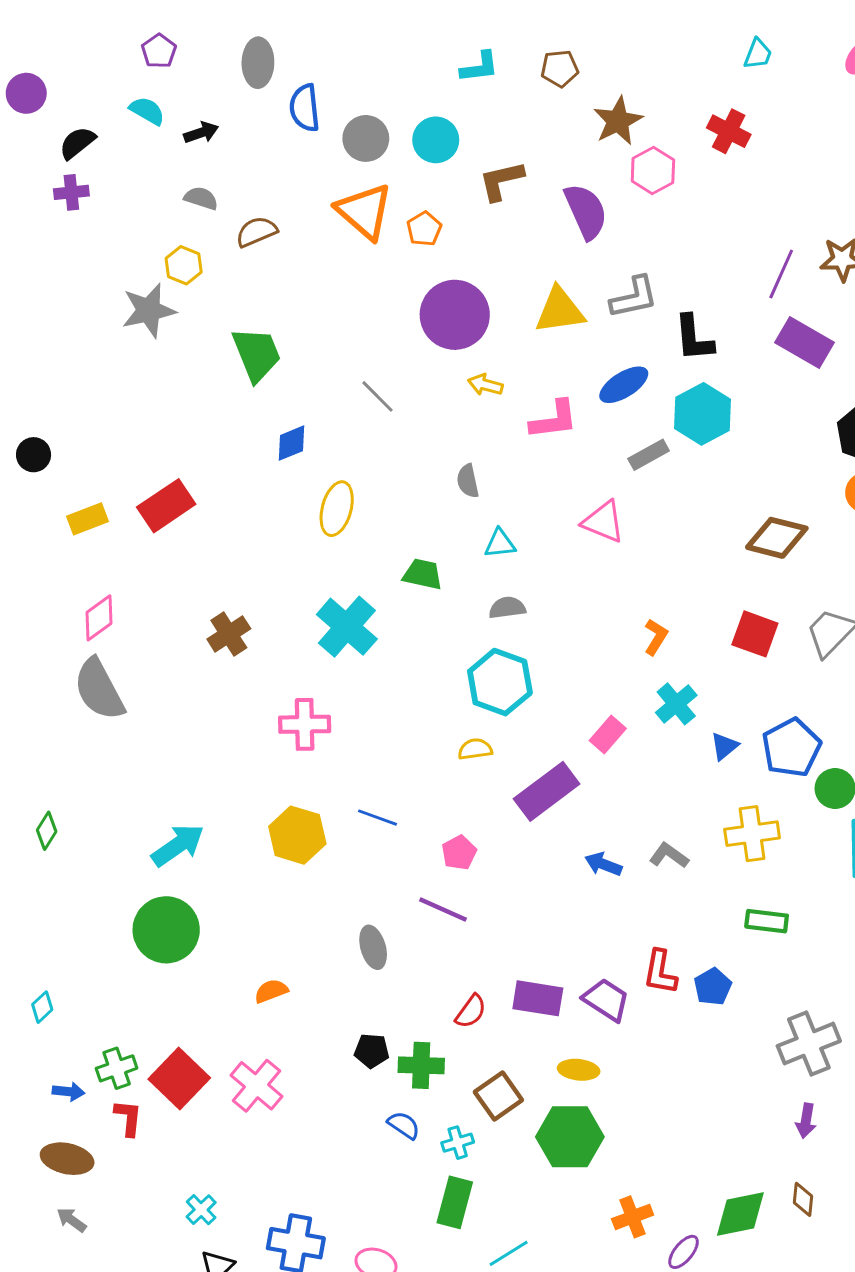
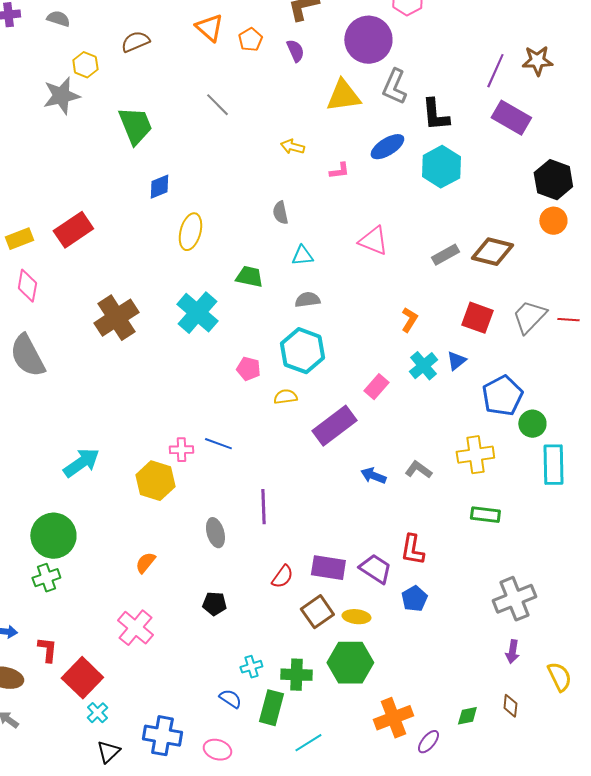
gray semicircle: (201, 198) -> (58, 19), moved
orange triangle: (364, 211) -> (209, 28), size x0.7
purple semicircle: (586, 211) -> (295, 51), moved, size x0.6
gray L-shape: (634, 297) -> (394, 87), turned 126
purple circle: (455, 315) -> (368, 40), moved
gray line: (377, 396) -> (217, 105), moved
pink L-shape: (554, 420) -> (339, 171), size x0.6
gray rectangle: (649, 455) -> (445, 255), moved
pink diamond: (99, 618) -> (27, 286), moved, turned -44
brown cross: (229, 634) -> (116, 318), size x1.5
pink cross: (305, 724) -> (181, 450), moved, size x0.7
blue triangle: (724, 746) -> (456, 361), moved
yellow hexagon: (297, 835) -> (155, 481), moved
pink pentagon: (459, 853) -> (248, 369), moved, turned -30
purple line: (443, 909) -> (263, 507), turned 64
green circle: (166, 930) -> (53, 536), moved
blue pentagon: (713, 987) -> (414, 599), moved
orange semicircle: (271, 991) -> (145, 563), turned -30
green cross: (421, 1065) -> (296, 675), moved
green cross: (117, 1068) -> (46, 578), moved
red square: (179, 1078) -> (82, 678), moved
brown square: (498, 1096) -> (317, 612), moved
blue semicircle: (404, 1125) -> (230, 699), moved
cyan cross: (458, 1143) -> (251, 667), moved
green diamond: (740, 1214) -> (467, 716), size x0.6
orange cross: (633, 1217) -> (393, 718), size x1.4

